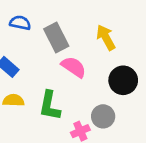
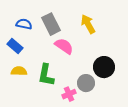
blue semicircle: (20, 23) -> (24, 24), moved
black circle: (123, 80) -> (104, 67), moved

